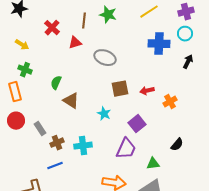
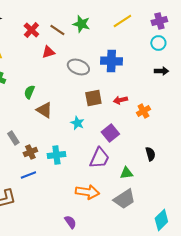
brown line: (84, 21) -> (57, 30), turned -63
red cross: (52, 28) -> (31, 30), moved
blue cross: (159, 44) -> (111, 61), moved
black arrow: (188, 62) -> (161, 71), turned 64
black semicircle: (177, 145) -> (150, 154), turned -56

